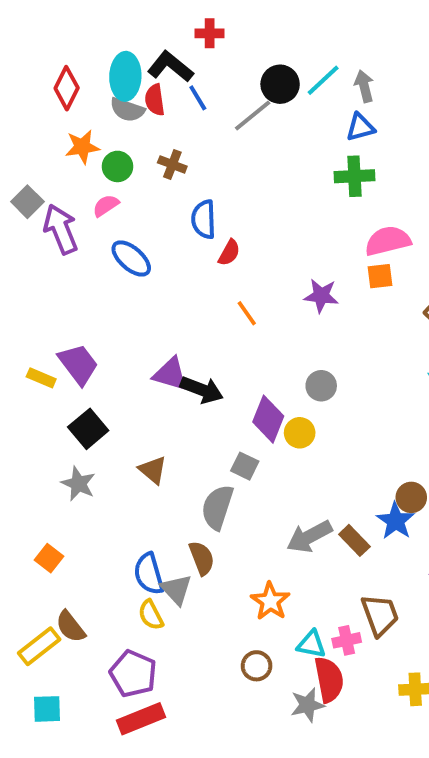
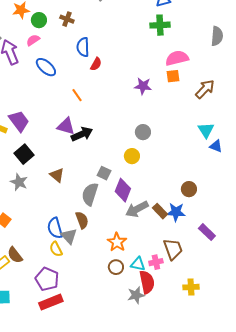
orange line: (247, 313) -> (77, 95), moved
black arrow: (202, 390) -> (82, 134), turned -45
purple diamond: (268, 419) -> (123, 190), moved
blue star: (396, 521) -> (176, 212), moved, turned -30
brown circle: (257, 666) -> (116, 267), moved

